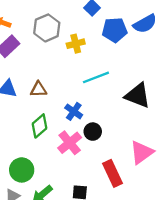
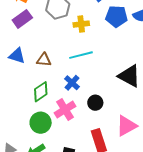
cyan line: (96, 77) -> (81, 55), moved
black circle: (93, 132) -> (95, 103), moved
green circle: (22, 170) -> (41, 123), moved

